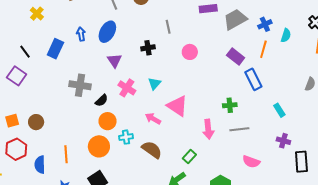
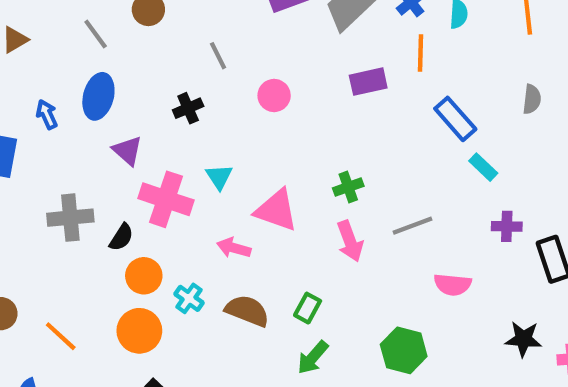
purple rectangle: (236, 57) -> (368, 82), turned -36
blue rectangle: (253, 79) -> (455, 119), moved
pink cross: (127, 88) -> (166, 199), size x1.4
green cross: (230, 105) -> (348, 187), moved
cyan cross: (126, 137) -> (189, 298), turned -32
orange line: (66, 154) -> (61, 336), moved, turned -30
green rectangle: (189, 156) -> (308, 308), moved

